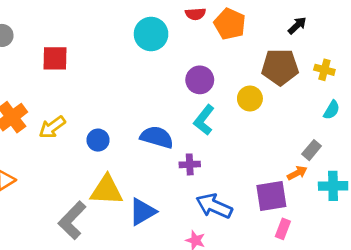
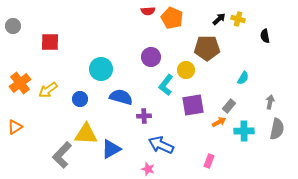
cyan circle: (151, 34) -> (101, 69), moved
yellow cross: (324, 70) -> (238, 19), moved
cyan L-shape: (204, 120) -> (166, 85), moved
purple square: (271, 196) -> (193, 105), moved

